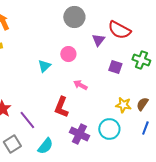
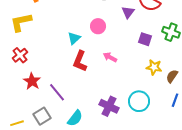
yellow star: (123, 105) -> (154, 67), moved
red L-shape: (61, 107) -> (80, 61), moved

